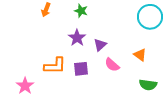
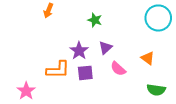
green star: (81, 11) -> (95, 20), moved
purple star: (77, 38) -> (79, 51), moved

